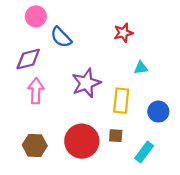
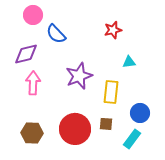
blue circle: (158, 112) -> (140, 113), moved

